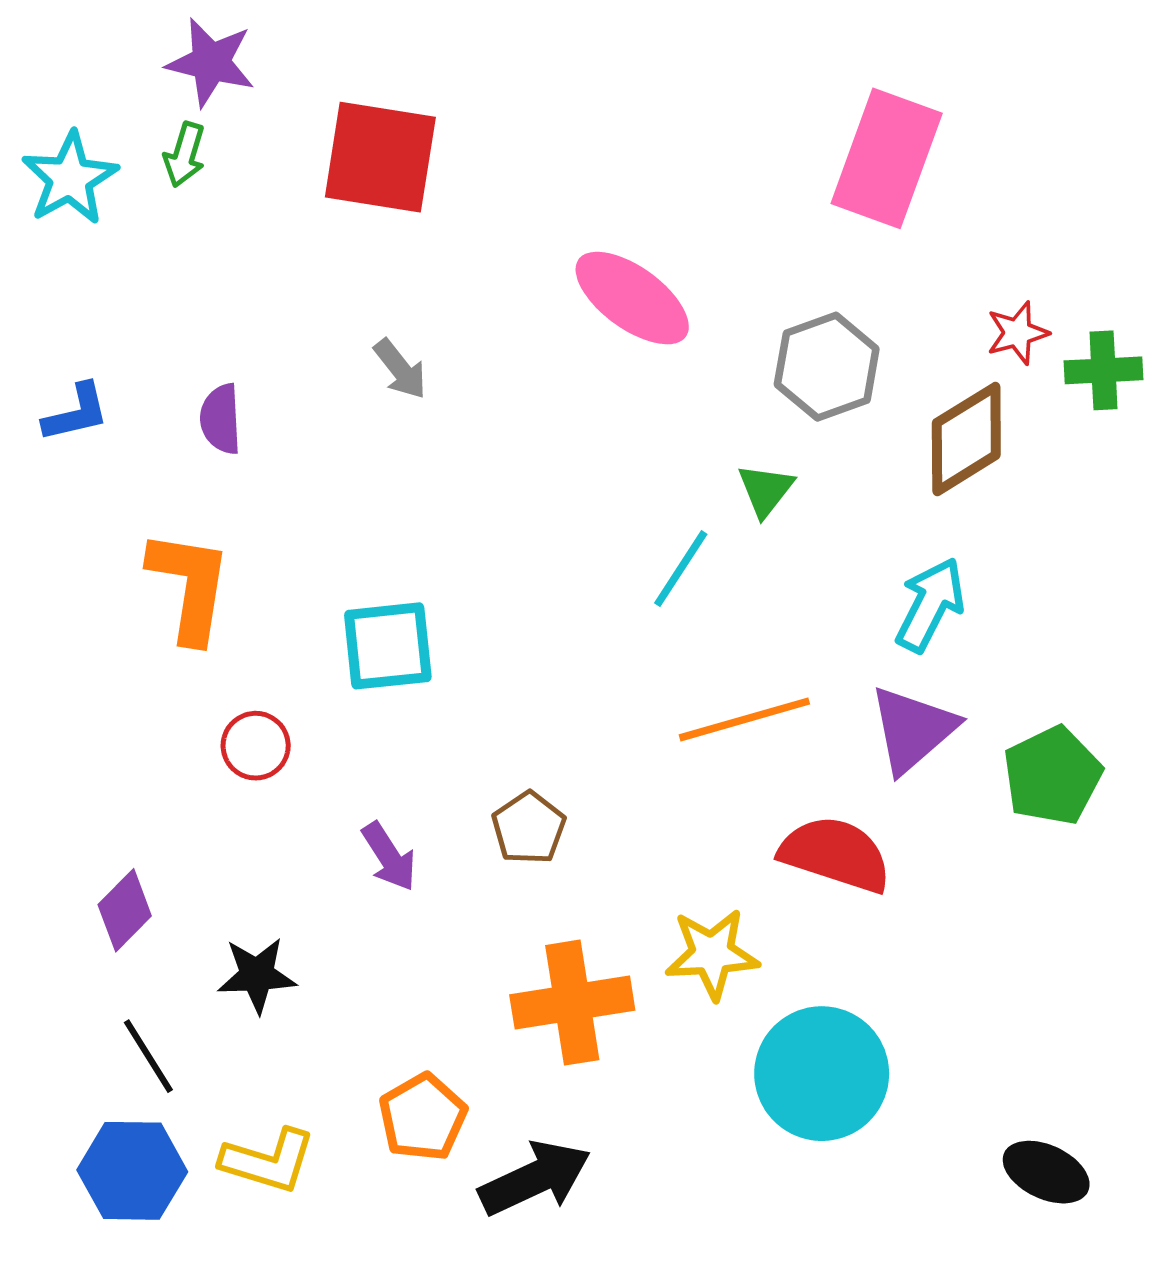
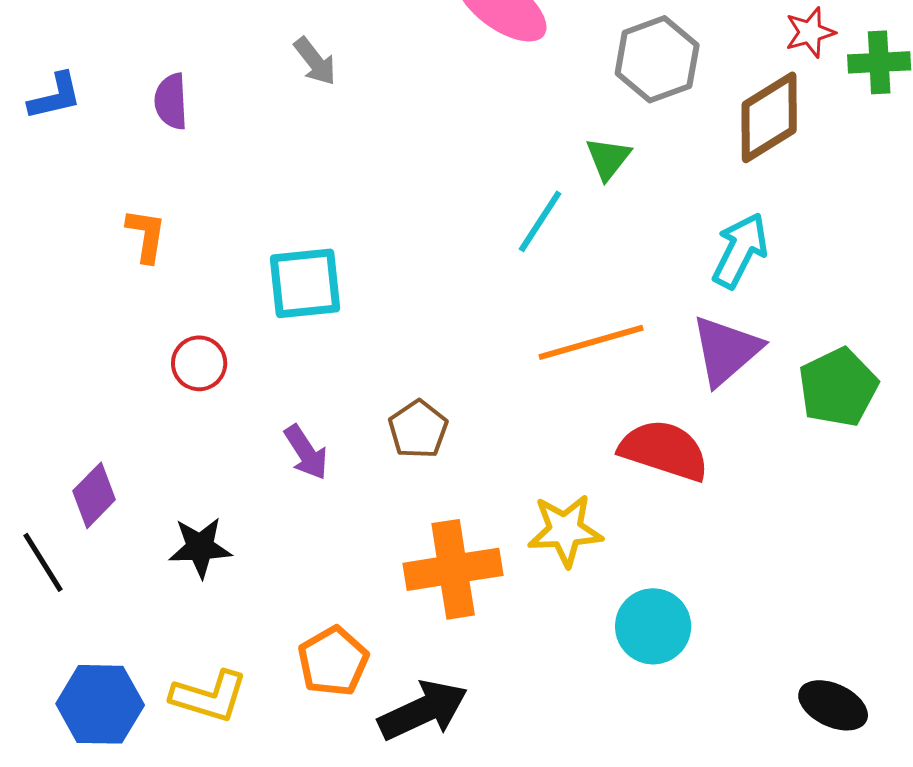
orange L-shape: (190, 586) -> (146, 235), size x0.6
black line: (148, 1056) -> (43, 562), moved
cyan circle: (822, 1074) -> (653, 626), size x0.7

